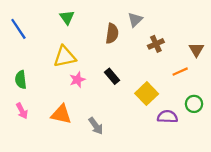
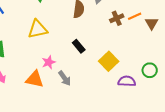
orange line: (180, 72) -> (135, 16), moved
pink star: (77, 80) -> (49, 62), moved
gray arrow: (96, 126) -> (65, 78), moved

